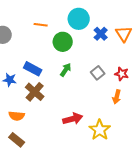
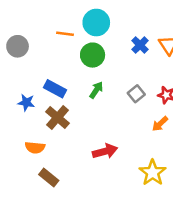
cyan circle: (79, 19) -> (96, 23), moved
orange arrow: (117, 97) -> (160, 124), turned 32
yellow star: (100, 130) -> (153, 173), moved
brown rectangle: (17, 140) -> (49, 178), moved

